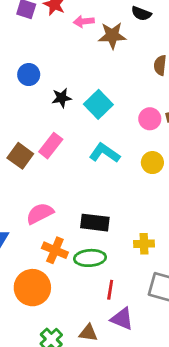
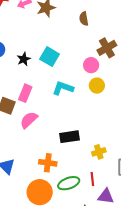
pink circle: (150, 119) -> (91, 65), moved
pink semicircle: (40, 213) -> (29, 120), moved
yellow cross: (144, 244) -> (99, 152), moved
green ellipse: (90, 258) -> (69, 183), moved

